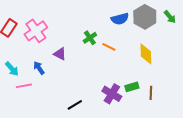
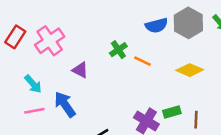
yellow diamond: (146, 54) -> (190, 70), turned -65
blue arrow: (39, 68) -> (65, 104), moved, size x1.5
cyan arrow: (12, 69) -> (33, 84), moved

